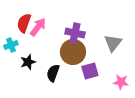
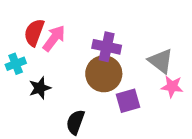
gray triangle: (113, 43) -> (161, 61), turned -30
black semicircle: (53, 73) -> (75, 122), moved
pink star: (121, 82) -> (172, 87), moved

